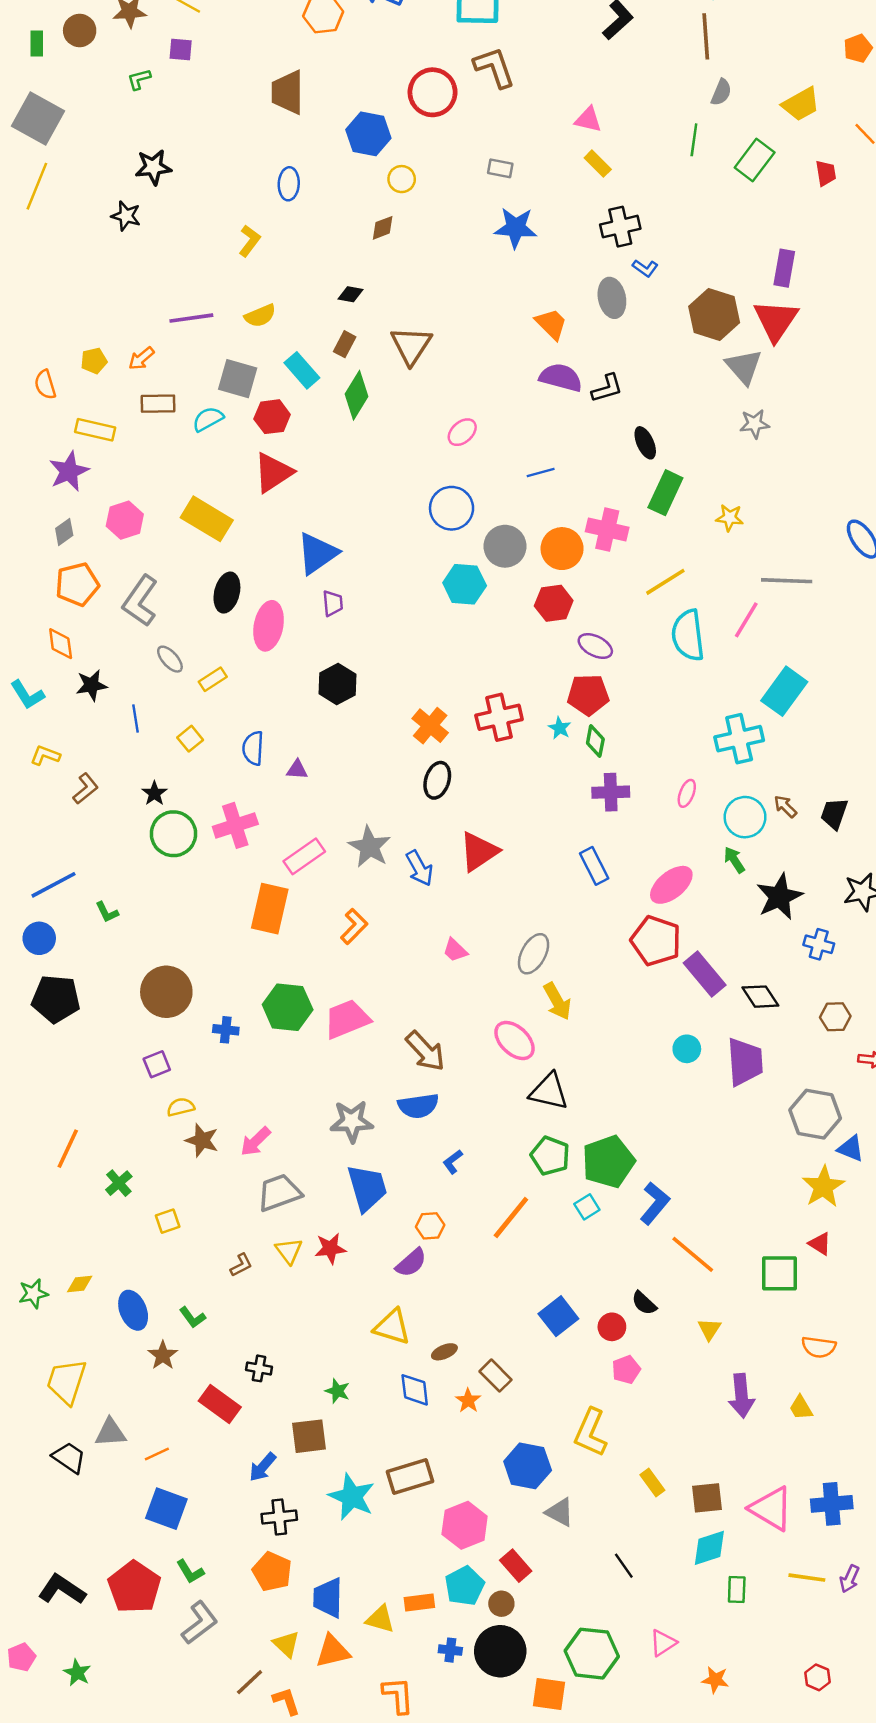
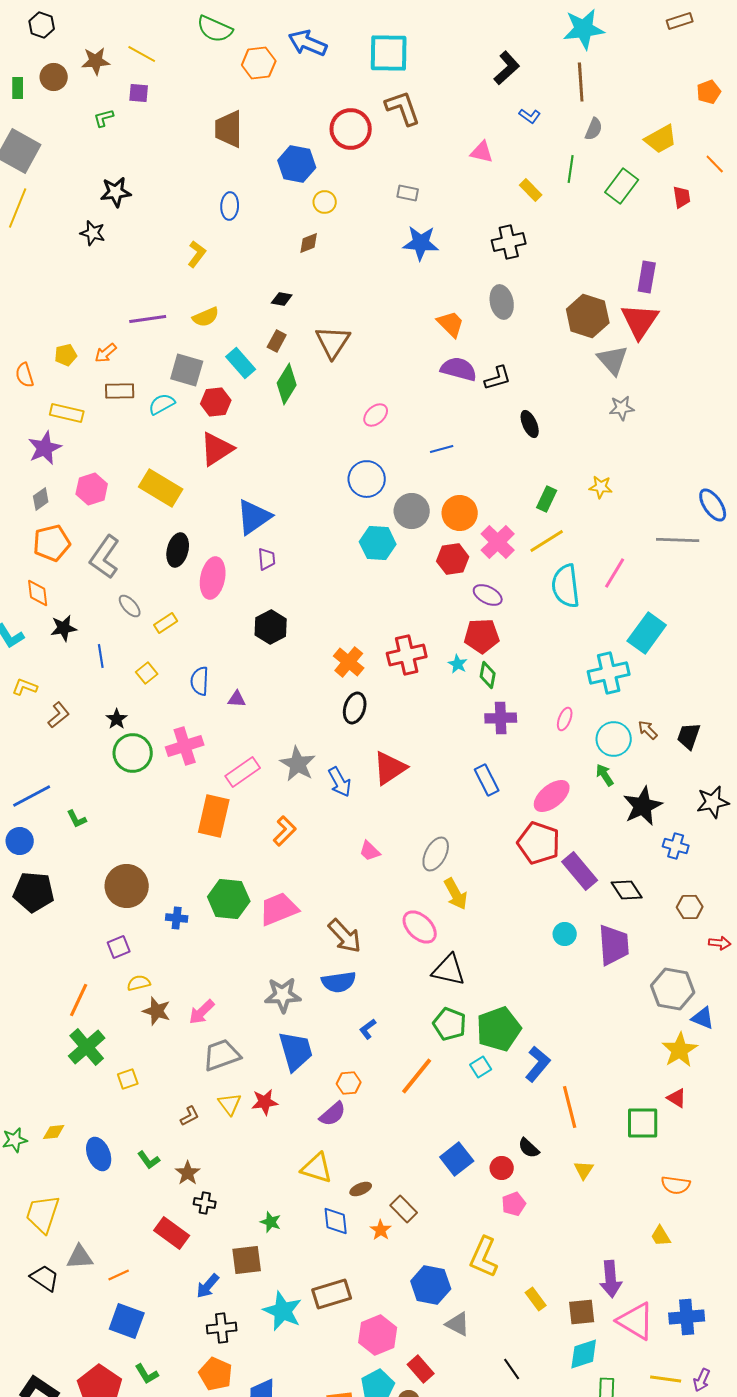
yellow rectangle: (598, 164) -> (531, 190), moved
blue L-shape: (645, 268) -> (530, 116), moved
green rectangle: (665, 493) -> (547, 499), moved, size x0.7
pink cross: (607, 530) -> (498, 542), moved, turned 32
gray line: (787, 581) -> (678, 540), moved
orange line: (68, 1149) -> (79, 1000), moved
green cross: (119, 1183) -> (87, 1047), size x1.6
orange line: (693, 1254) -> (570, 1107), turned 36
brown star: (163, 1355) -> (188, 1173), moved
purple arrow: (741, 1396) -> (611, 1279), moved

